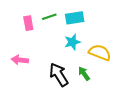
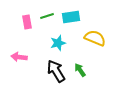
cyan star: (72, 42) -> (58, 43), moved
yellow semicircle: (100, 53) -> (95, 38), moved

